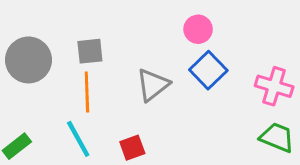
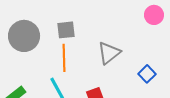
pink circle: (198, 29) -> (154, 15), moved
blue square: (208, 70) -> (147, 74), moved, size x0.7

